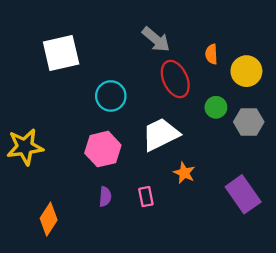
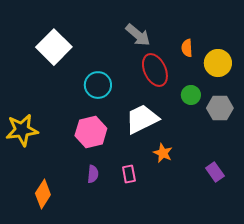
white square: (61, 53) -> (54, 47), turned -32
purple rectangle: (243, 194) -> (215, 172), size x0.6

